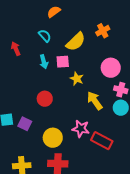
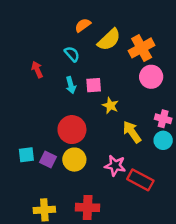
orange cross: (103, 31) -> (142, 48), size x1.5
yellow semicircle: (76, 42) -> (109, 40), moved
pink circle: (111, 68) -> (151, 77), moved
red circle: (45, 99) -> (72, 130), size x1.5
yellow circle: (53, 138) -> (74, 160), moved

